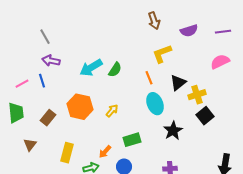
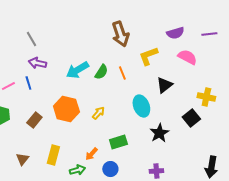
brown arrow: (154, 21) -> (120, 34), moved, size x1.4
pink semicircle: (220, 62) -> (187, 57), moved, turned 54
orange line: (149, 78) -> (122, 73), moved
yellow cross: (197, 95) -> (206, 97), moved, turned 30
brown triangle: (30, 145) -> (22, 159), moved

